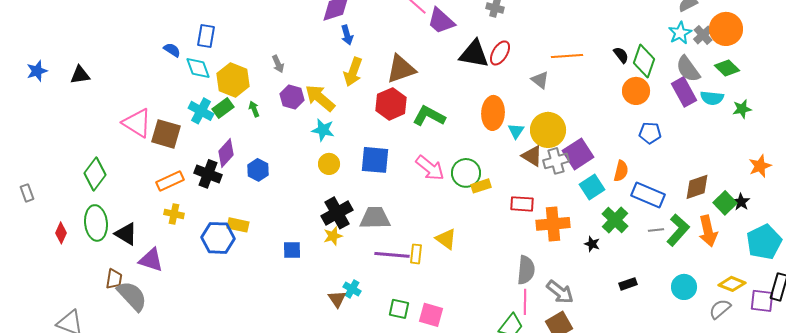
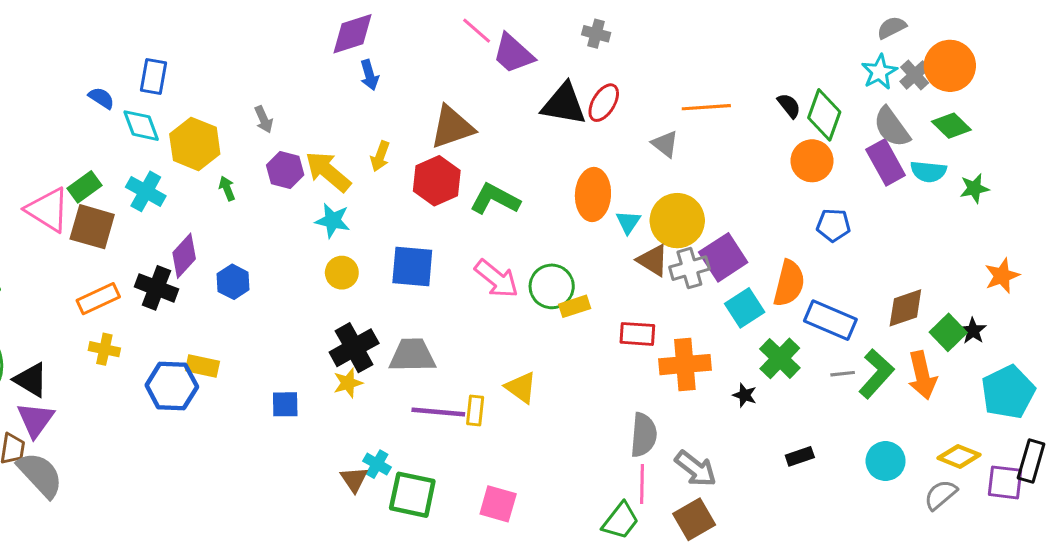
yellow arrow: (353, 72) -> (380, 156), moved, size x0.7
green rectangle: (223, 108) -> (85, 187), moved
orange semicircle: (621, 171) -> (789, 283), size x1.4
purple triangle: (151, 260) -> (35, 420), moved, turned 48
green square: (399, 309) -> (412, 495), moved, size x1.5

